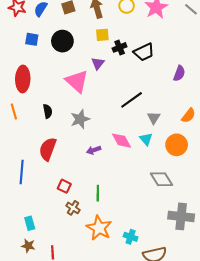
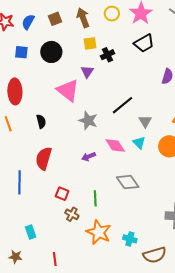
black trapezoid: (144, 52) -> (144, 43), moved
gray star: (80, 119) -> (88, 121), moved, turned -30
gray diamond: (161, 179) -> (128, 182), moved
brown star: (28, 246) -> (16, 257), moved

